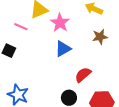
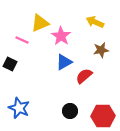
red semicircle: (83, 75) -> (84, 76), moved

